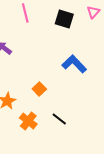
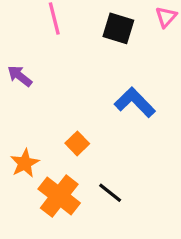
orange cross: (28, 121) -> (59, 196), size x1.4

